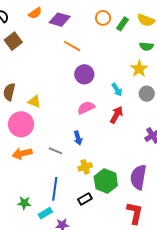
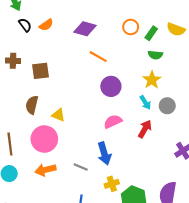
orange semicircle: (35, 13) -> (46, 25), moved
brown square: (13, 41) -> (41, 71), moved, turned 30
green semicircle: (146, 46) -> (155, 55), moved
yellow star: (139, 69) -> (152, 80), moved
gray circle: (147, 94) -> (167, 106), moved
blue arrow: (78, 138) -> (104, 153), size x1.5

